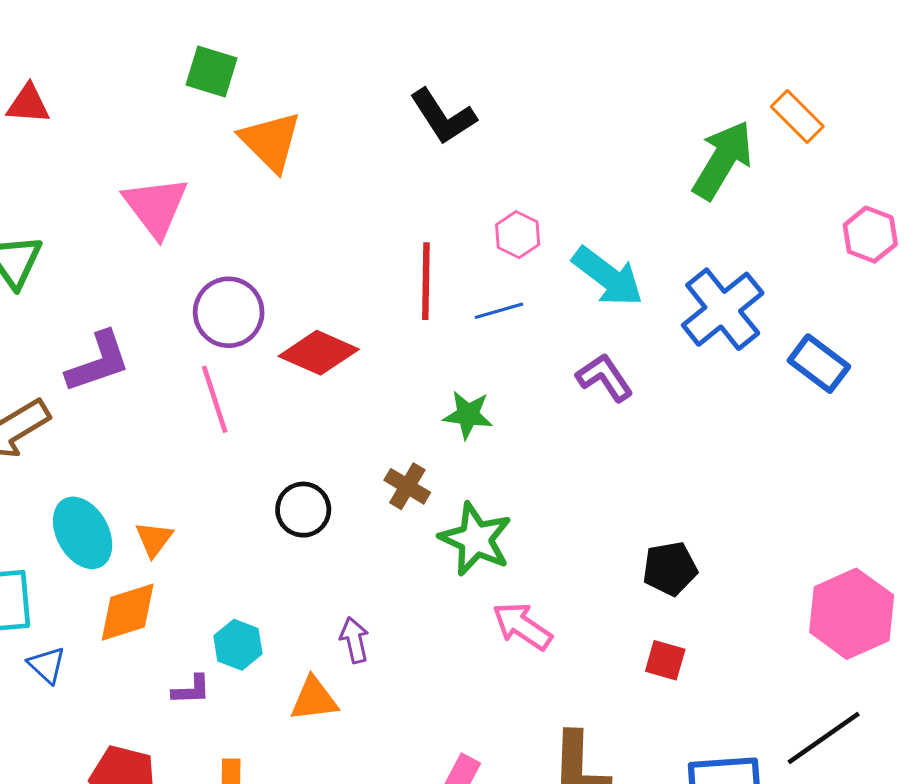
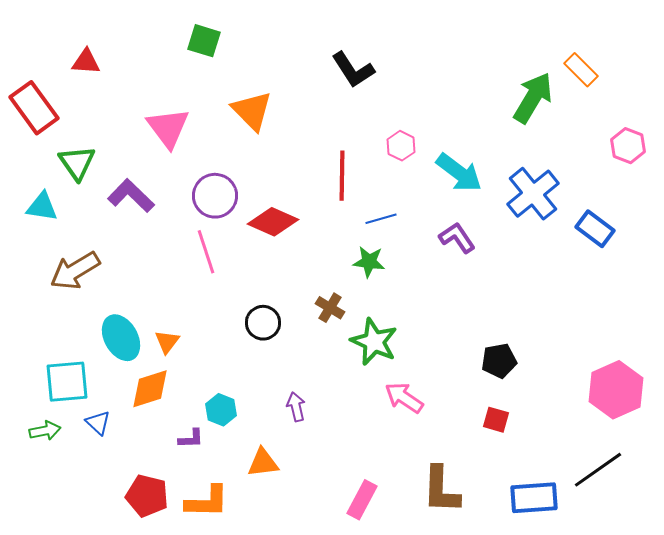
orange triangle: (271, 141) -> (252, 111), moved
blue line: (499, 311) -> (381, 219), moved
purple L-shape: (98, 362) -> (131, 196), moved, turned -117
orange triangle: (314, 699) -> (263, 463), moved

